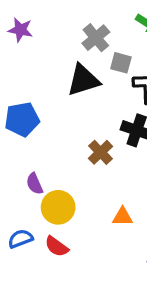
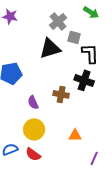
brown cross: (101, 152) -> (61, 94), turned -35
purple semicircle: (35, 184) -> (33, 102), moved

